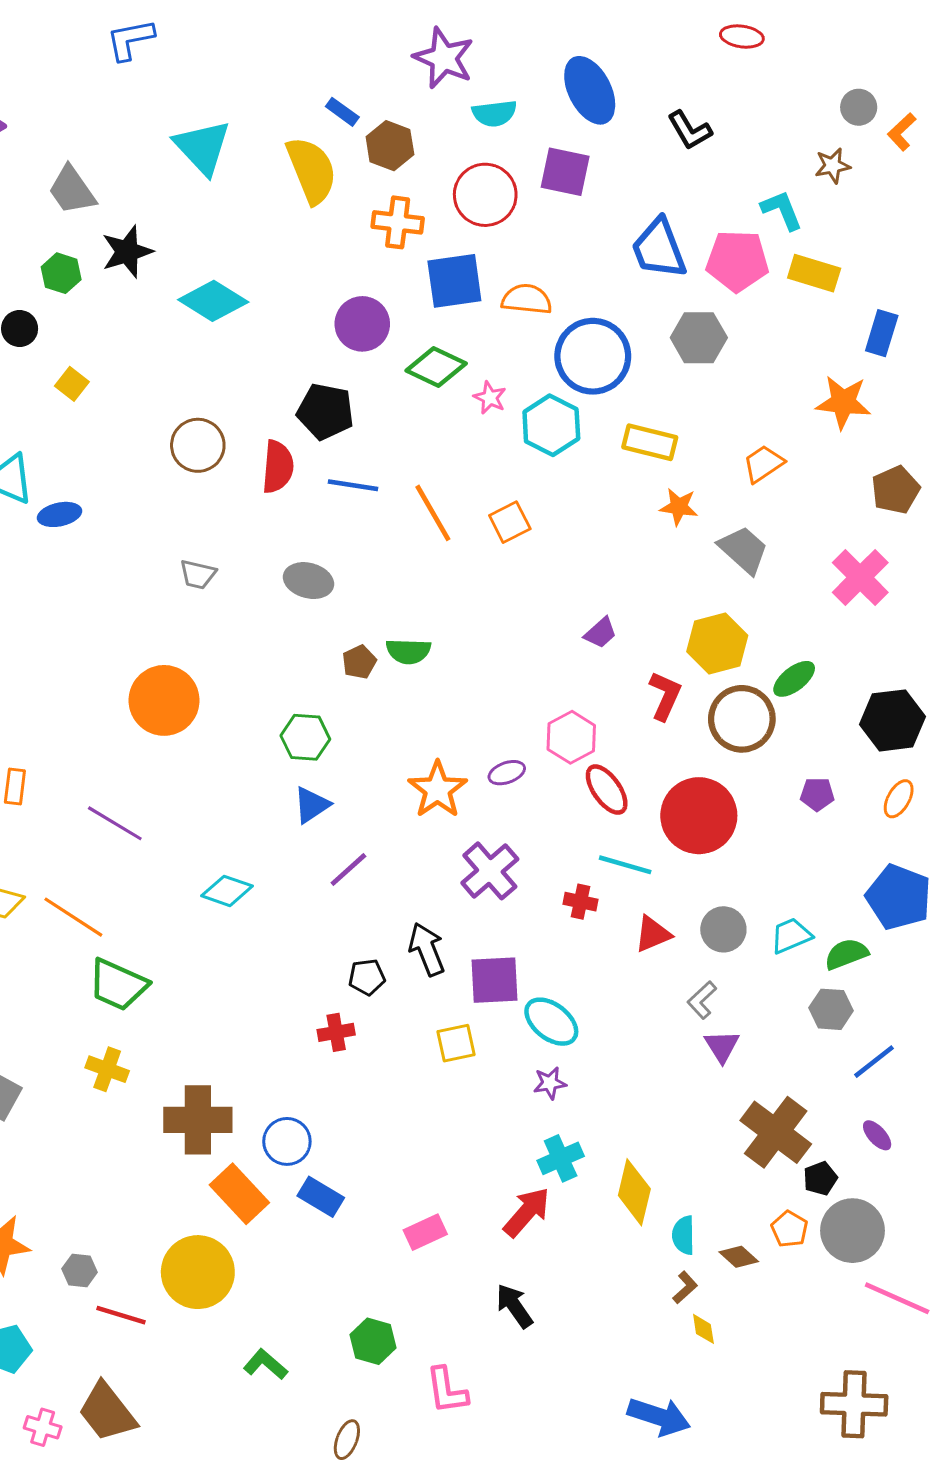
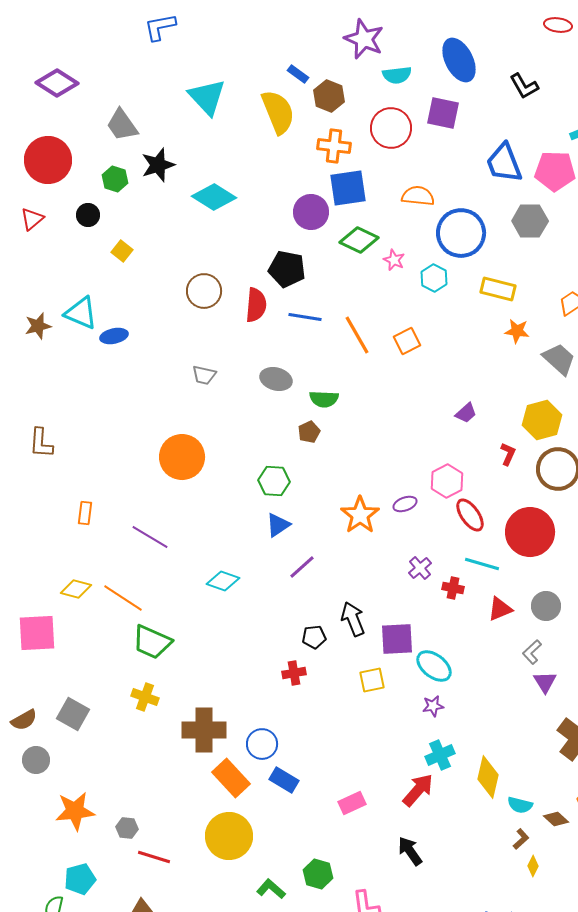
blue square: (454, 281) -> (348, 188), moved
cyan hexagon: (551, 425) -> (434, 278), size x0.7
green semicircle: (408, 651) -> (324, 399), moved
red L-shape: (665, 696) -> (508, 454), size x0.7
purple cross: (490, 871) -> (420, 568), moved, size x0.6
cyan semicircle: (683, 1235) -> (520, 805), turned -75
yellow circle: (198, 1272) -> (229, 836), moved
yellow diamond: (703, 1329) -> (533, 866), turned 35
green L-shape: (265, 1364) -> (271, 889), moved

